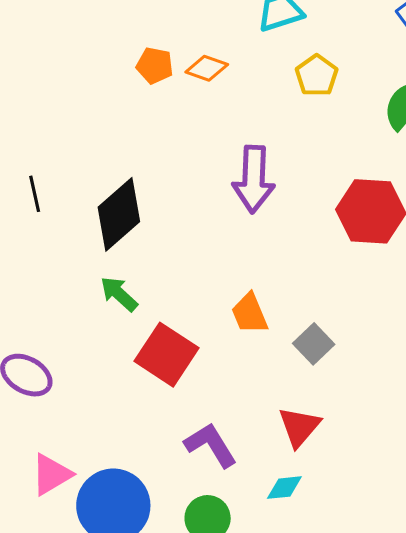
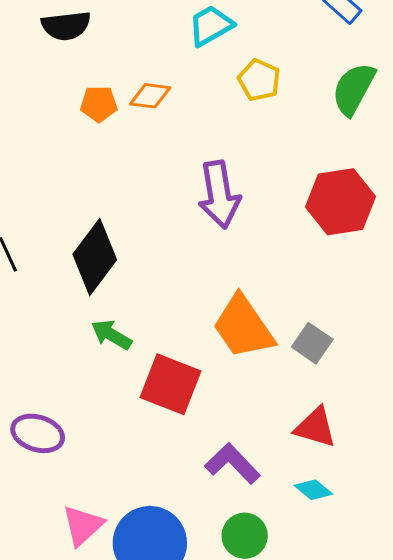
orange trapezoid: (250, 314) -> (243, 327), size x1.6
red triangle: (299, 427) -> (315, 427), turned -42
cyan diamond: (284, 488) -> (313, 490), turned 57

